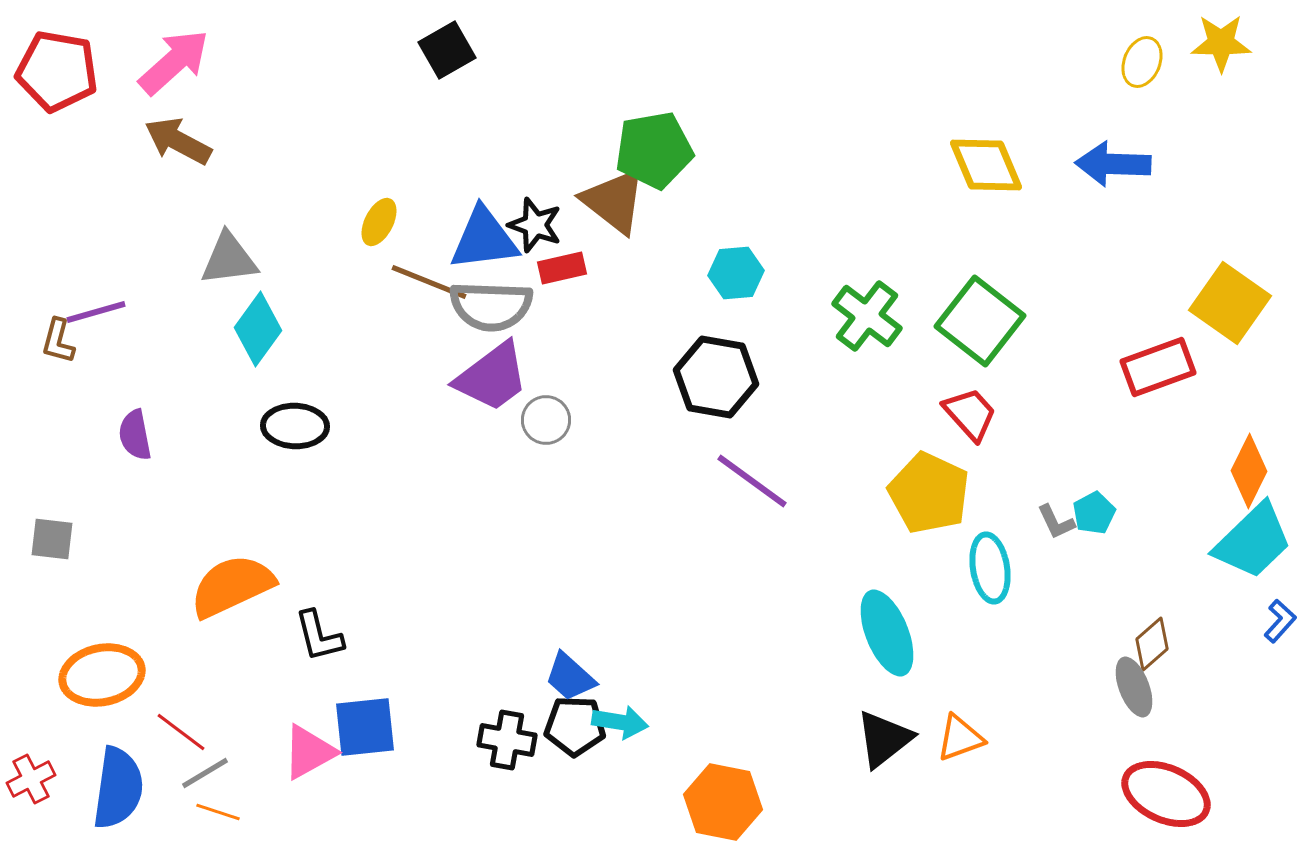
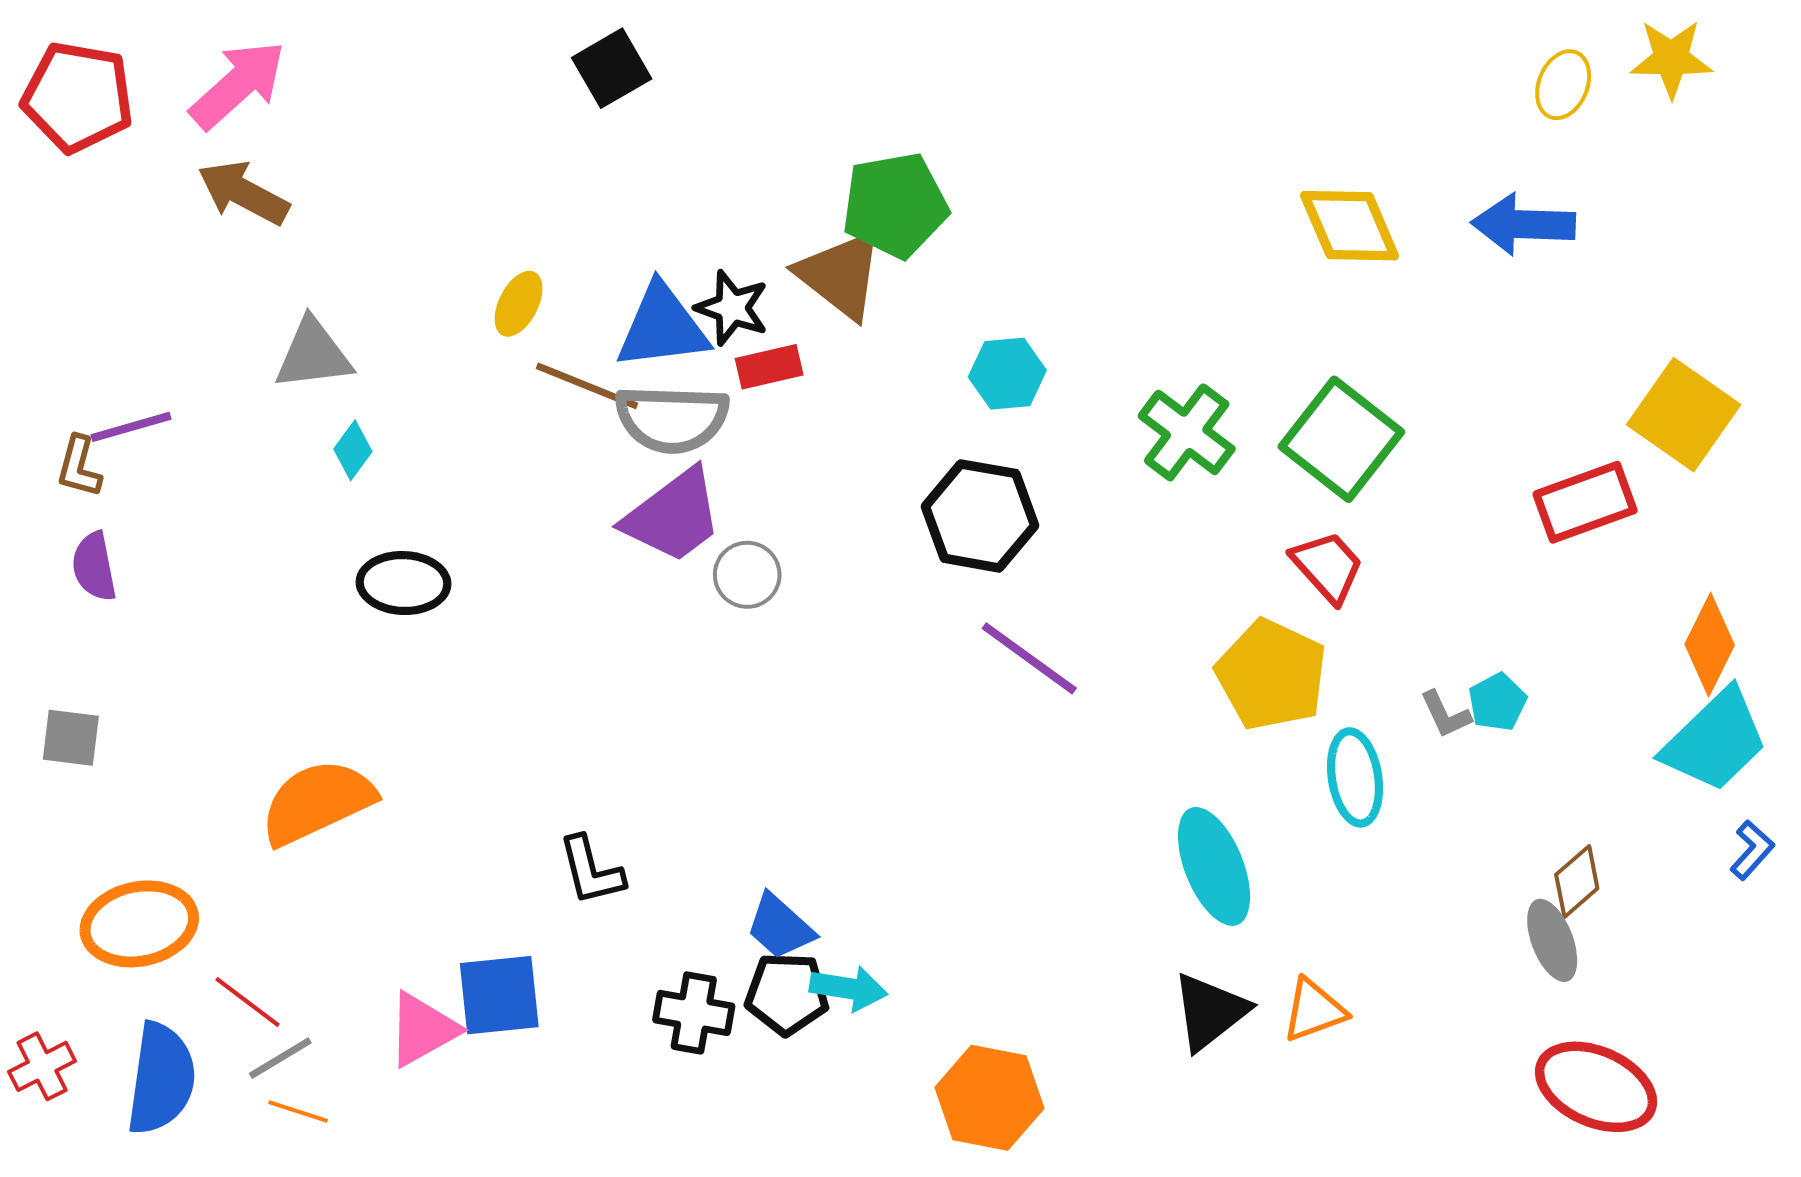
cyan diamond: (258, 329) -> (353, 450), size x0.6
purple semicircle: (135, 435) -> (94, 567), moved
black L-shape: (319, 636) -> (591, 871), moved

